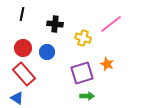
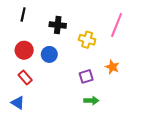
pink line: (111, 24) -> (117, 25), turned -30
purple square: (82, 73) -> (86, 76), size x0.6
red rectangle: (24, 74) -> (25, 78), size x0.6

